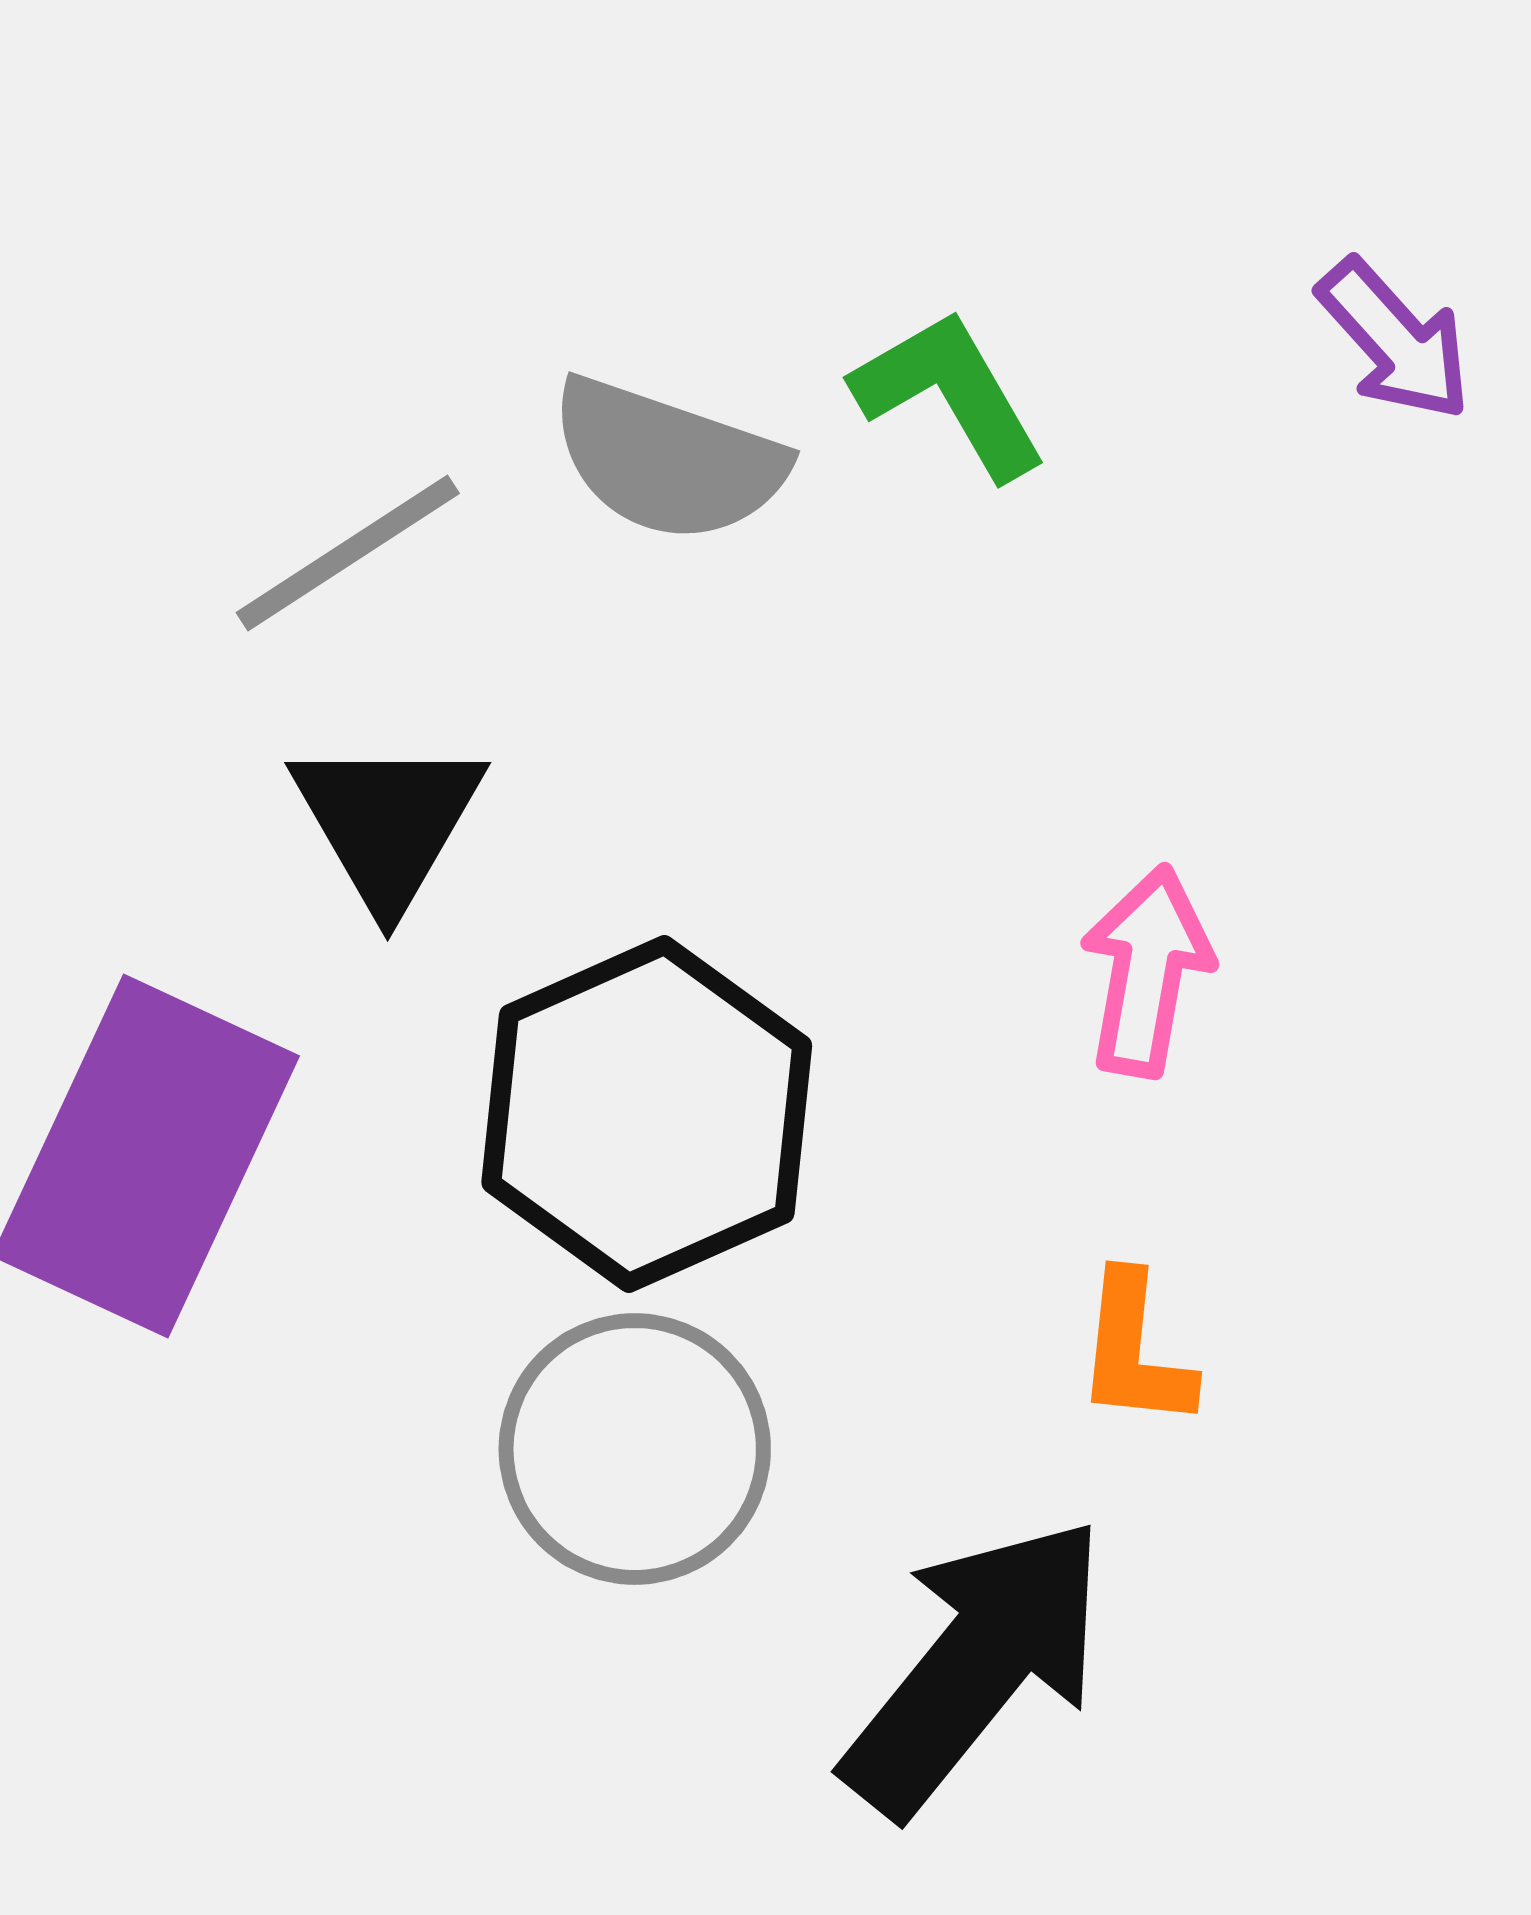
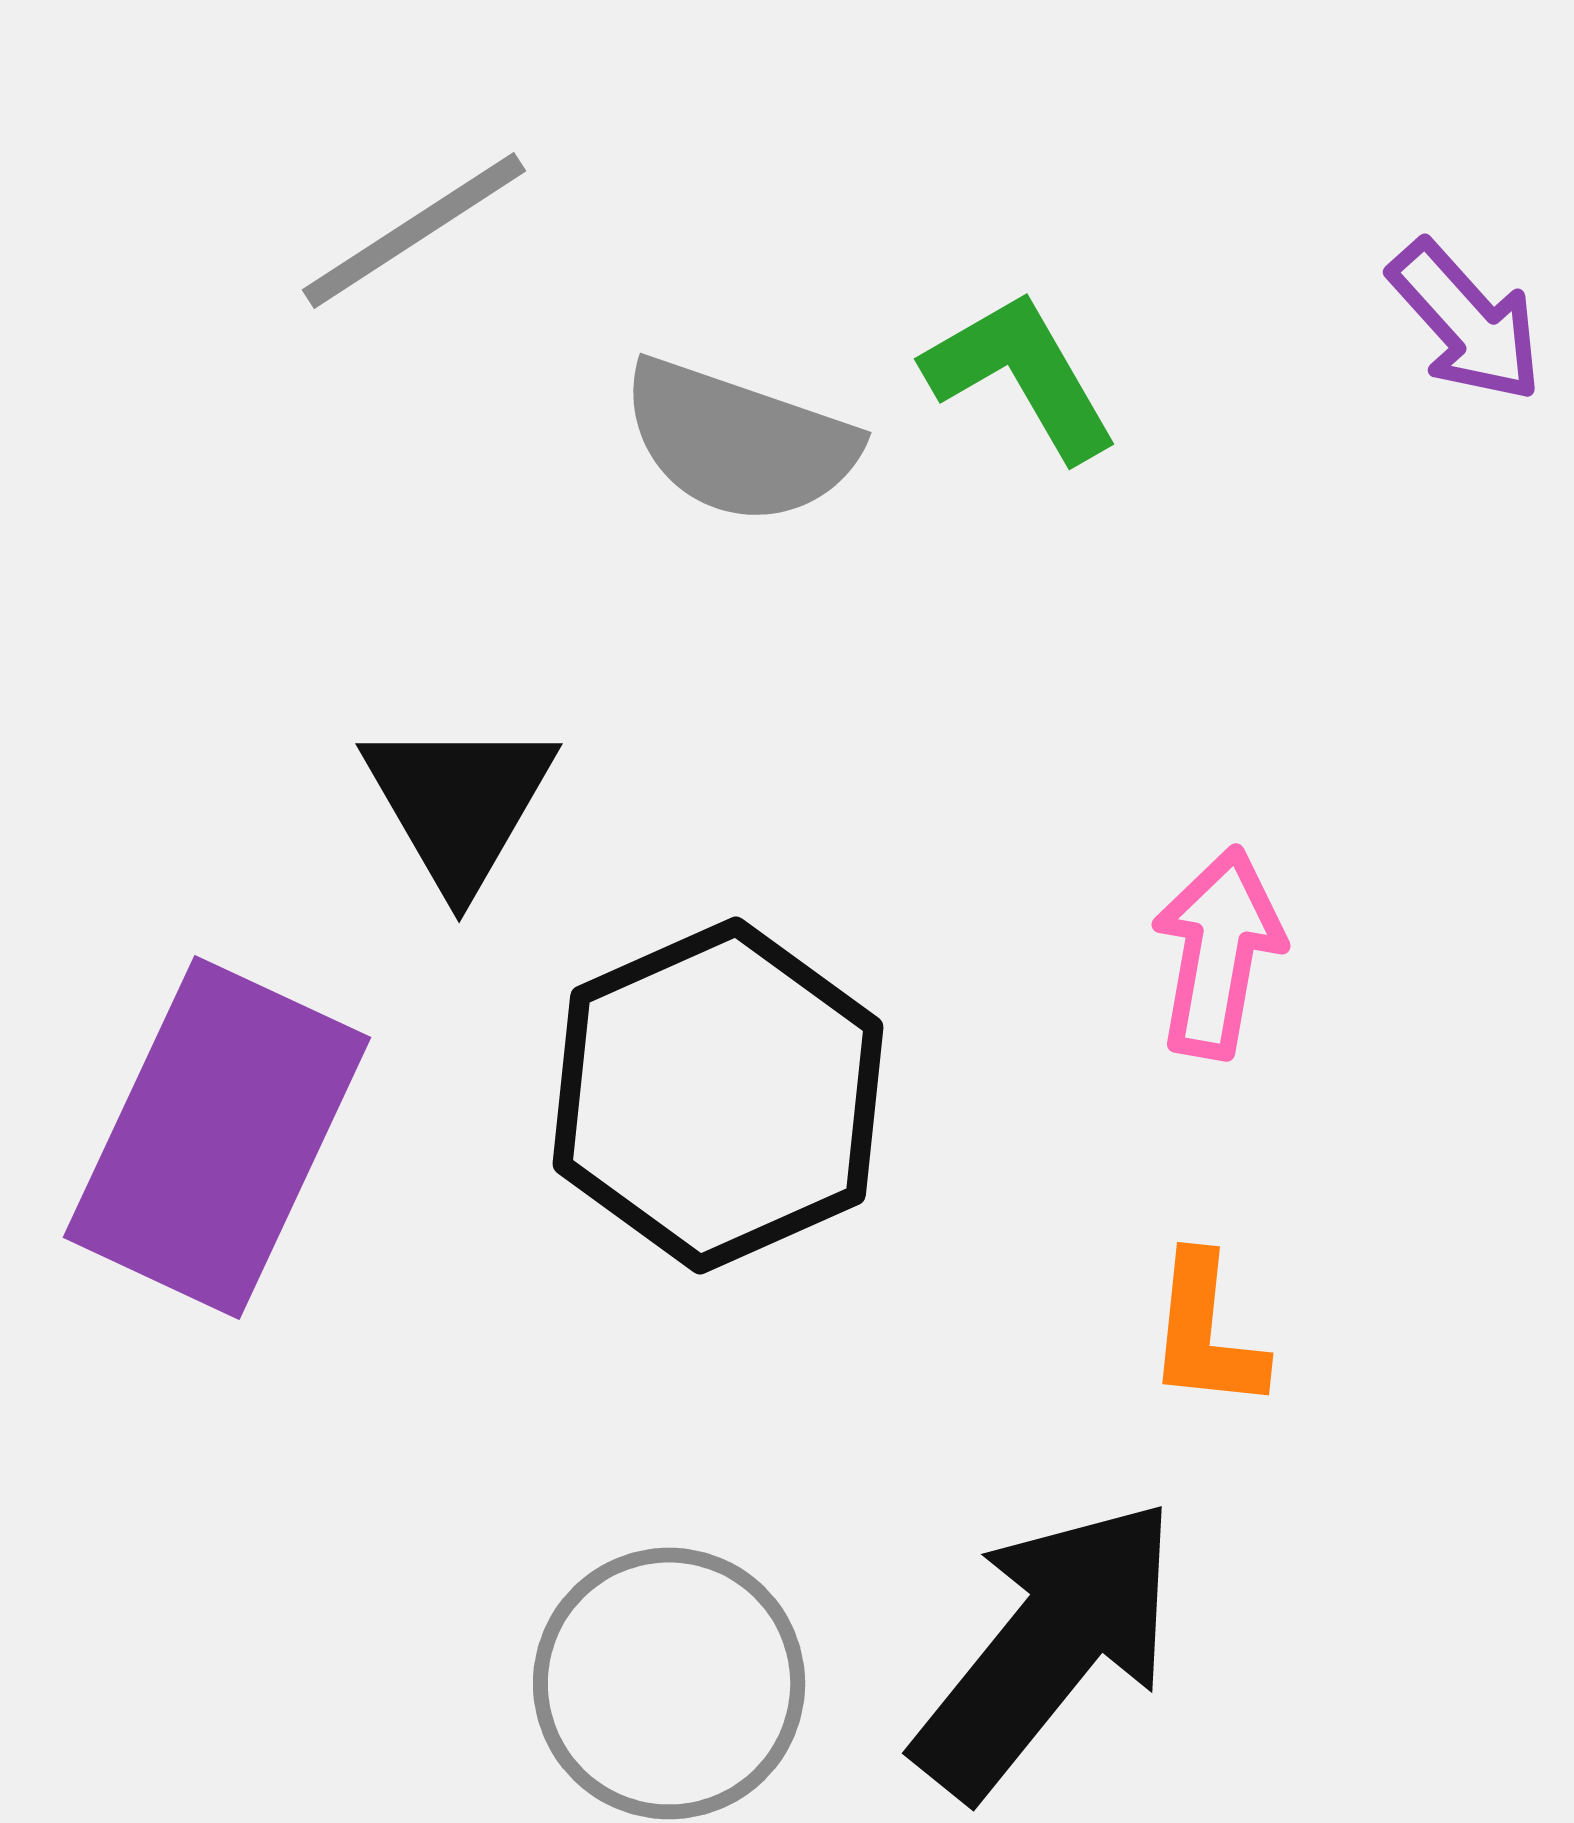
gray line: (348, 553) -> (414, 230), moved
gray circle: (635, 1449) -> (669, 1683), moved

